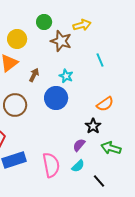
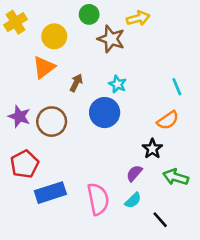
cyan line: (100, 60) -> (177, 87), moved

